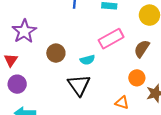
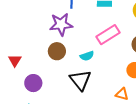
purple star: (24, 31) -> (61, 24), moved, turned 30
purple circle: (17, 84) -> (33, 83), moved

